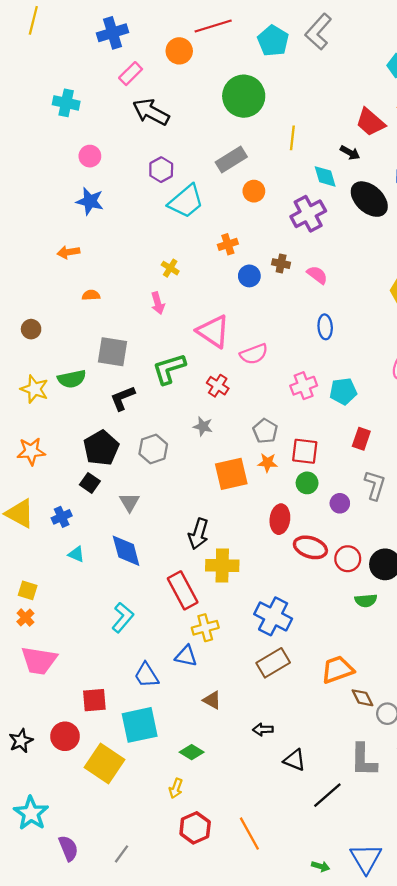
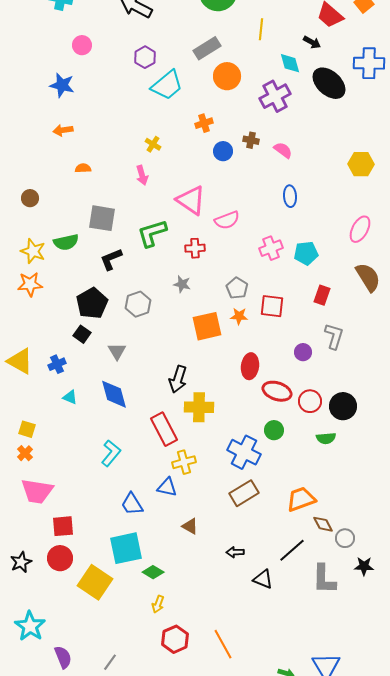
orange circle: (254, 191) -> (227, 76), size x1.4
blue star: (90, 201) -> (62, 85), moved
red cross: (218, 386) -> (195, 248), turned -36
orange star: (31, 451) -> (30, 284), moved
green circle: (307, 483) -> (274, 430), moved
red square: (94, 700) -> (63, 526), moved
green diamond: (192, 752) -> (153, 572), moved
black line: (327, 795) -> (292, 550), moved

